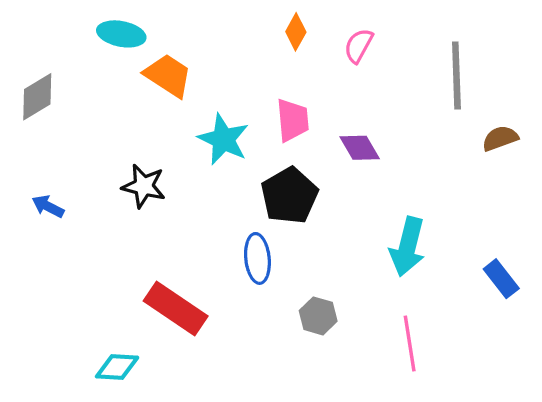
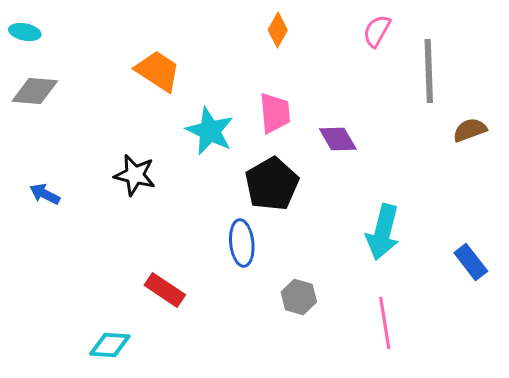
cyan ellipse: (121, 34) -> (25, 32), moved, size x0.7
pink semicircle: (359, 46) -> (377, 31), moved
gray diamond: (37, 97) -> (35, 91), turned 36
red rectangle: (176, 308) -> (165, 290), size x0.7

